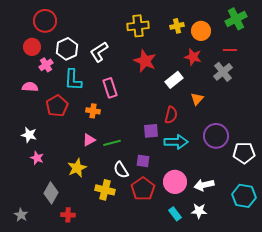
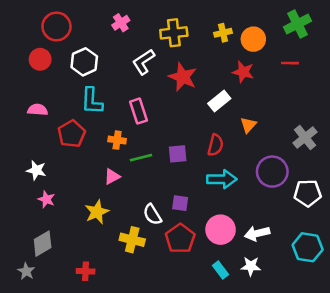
white L-shape: (99, 52) -> (144, 62), moved
pink cross: (46, 65) -> (121, 23), moved
gray cross: (223, 72) -> (305, 138), moved
purple square: (151, 131) -> (178, 154), moved
green line: (112, 143) -> (141, 158), moved
gray diamond: (51, 193) -> (43, 244), moved, turned 30

